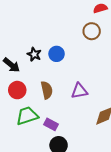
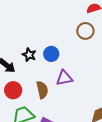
purple triangle: (79, 91) -> (64, 78), moved

